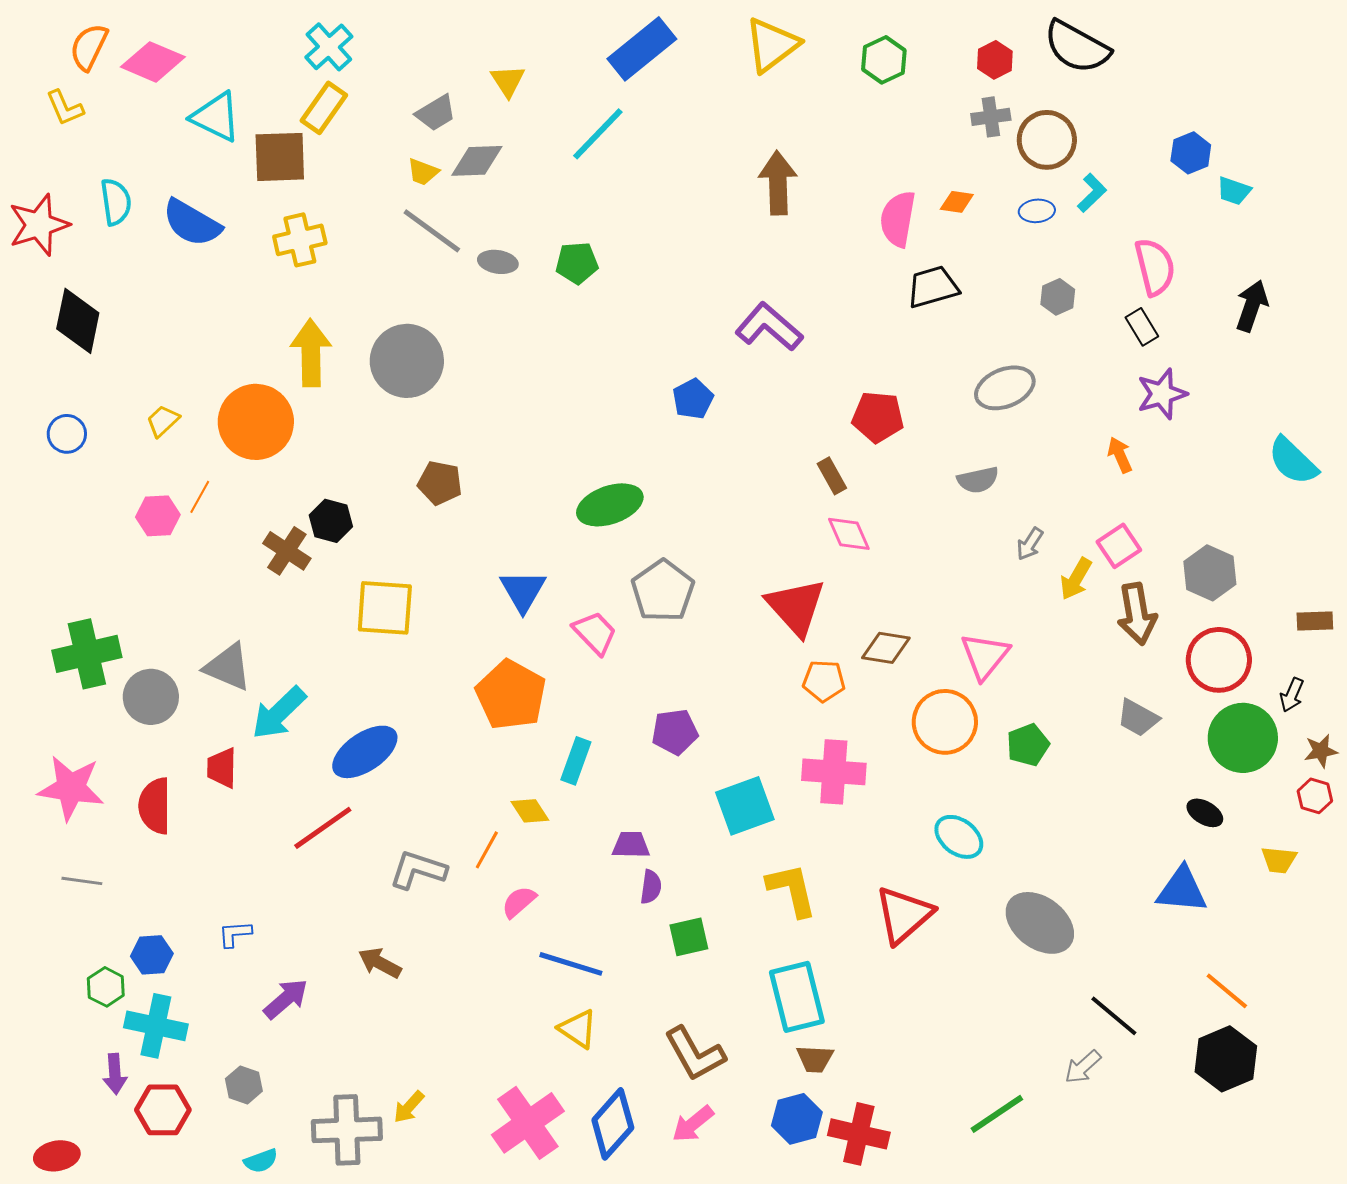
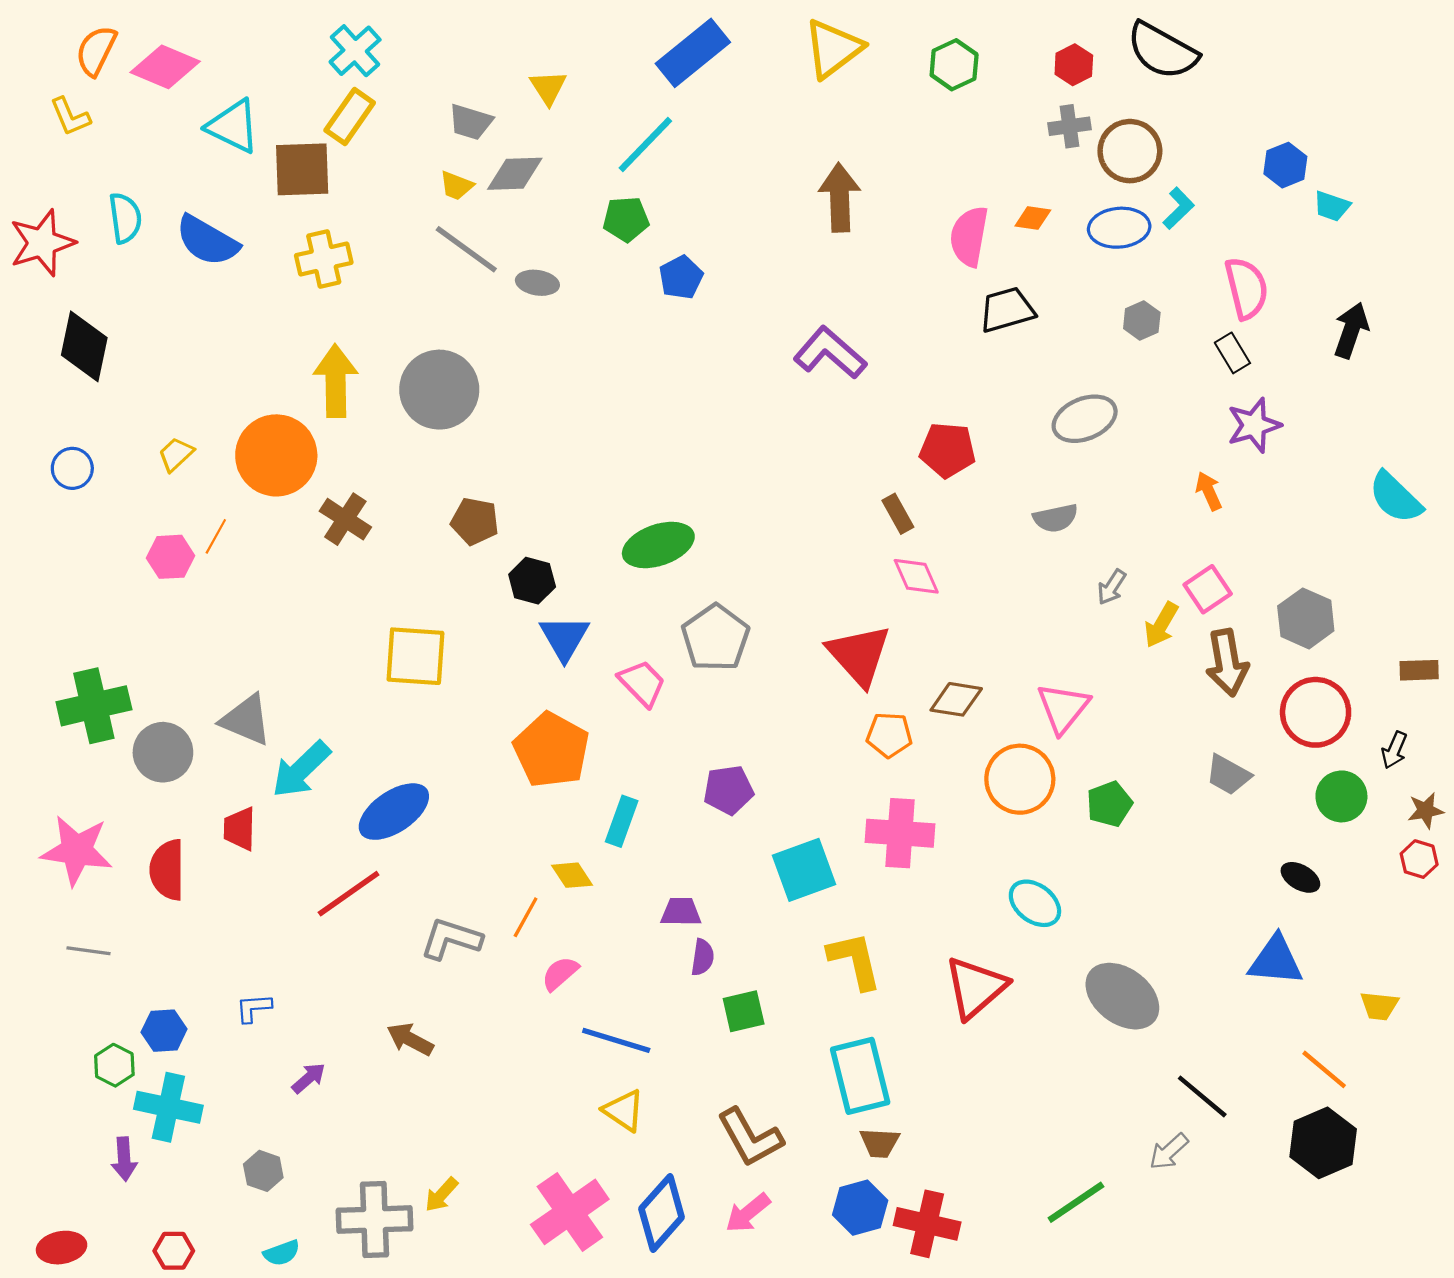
gray trapezoid: (436, 113) -> (471, 122), turned 48
blue ellipse: (1037, 211) -> (1119, 228), size x1.6
green pentagon: (577, 263) -> (626, 219), moved
blue pentagon: (693, 399) -> (681, 277), moved
black hexagon: (331, 521) -> (532, 581), moved
brown cross: (287, 551) -> (345, 519), moved
green circle: (1243, 738) -> (1341, 796), size x0.7
yellow trapezoid: (1279, 860) -> (1379, 1006), moved
purple arrow: (286, 999) -> (309, 1078), size x0.7
red hexagon: (163, 1110) -> (174, 1251), moved, size x0.7

